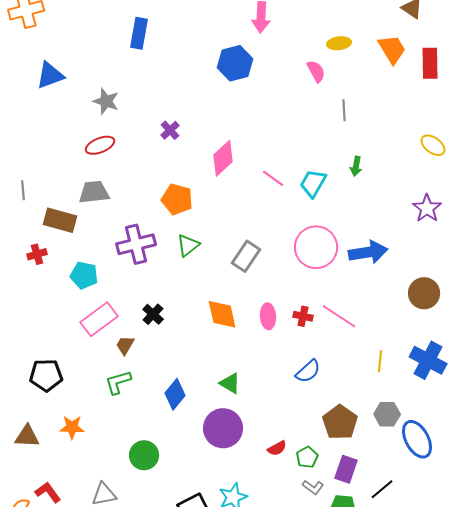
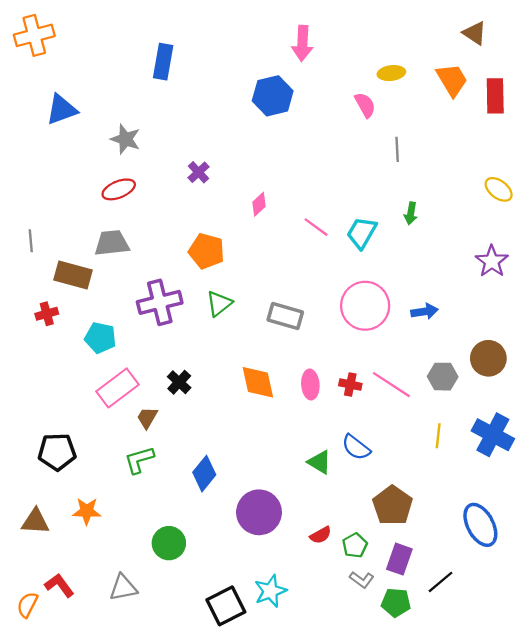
pink diamond: (223, 158) -> (259, 204), size x0.6
blue arrow: (368, 252) -> (424, 311), size x0.6
gray rectangle: (246, 256) -> (285, 316), turned 72
blue semicircle: (308, 371) -> (356, 447), turned 80
green triangle: (230, 383) -> (319, 462), moved
gray hexagon: (387, 414) -> (443, 377), moved

